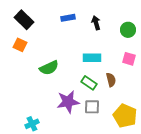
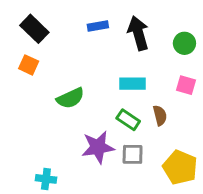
black arrow: (96, 23) -> (138, 33), size x1.6
cyan cross: (32, 124) -> (46, 179), turned 32

